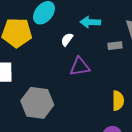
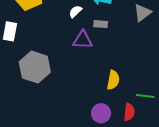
gray rectangle: (115, 46) -> (101, 24), moved

